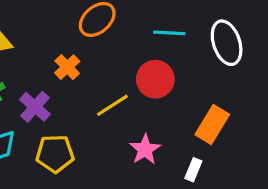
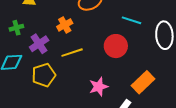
yellow line: (112, 105) -> (72, 53), moved
yellow pentagon: (55, 154) -> (44, 75), turned -30

